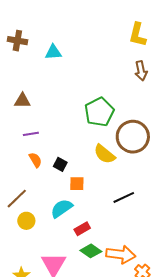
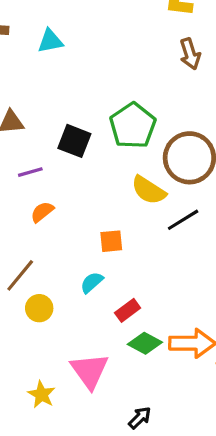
orange semicircle: (35, 160) -> (42, 212), turned -91
black square: (60, 164) -> (74, 141), moved, size x1.5
black line: (124, 197) -> (183, 220), moved
cyan semicircle: (62, 208) -> (92, 282), size x0.7

